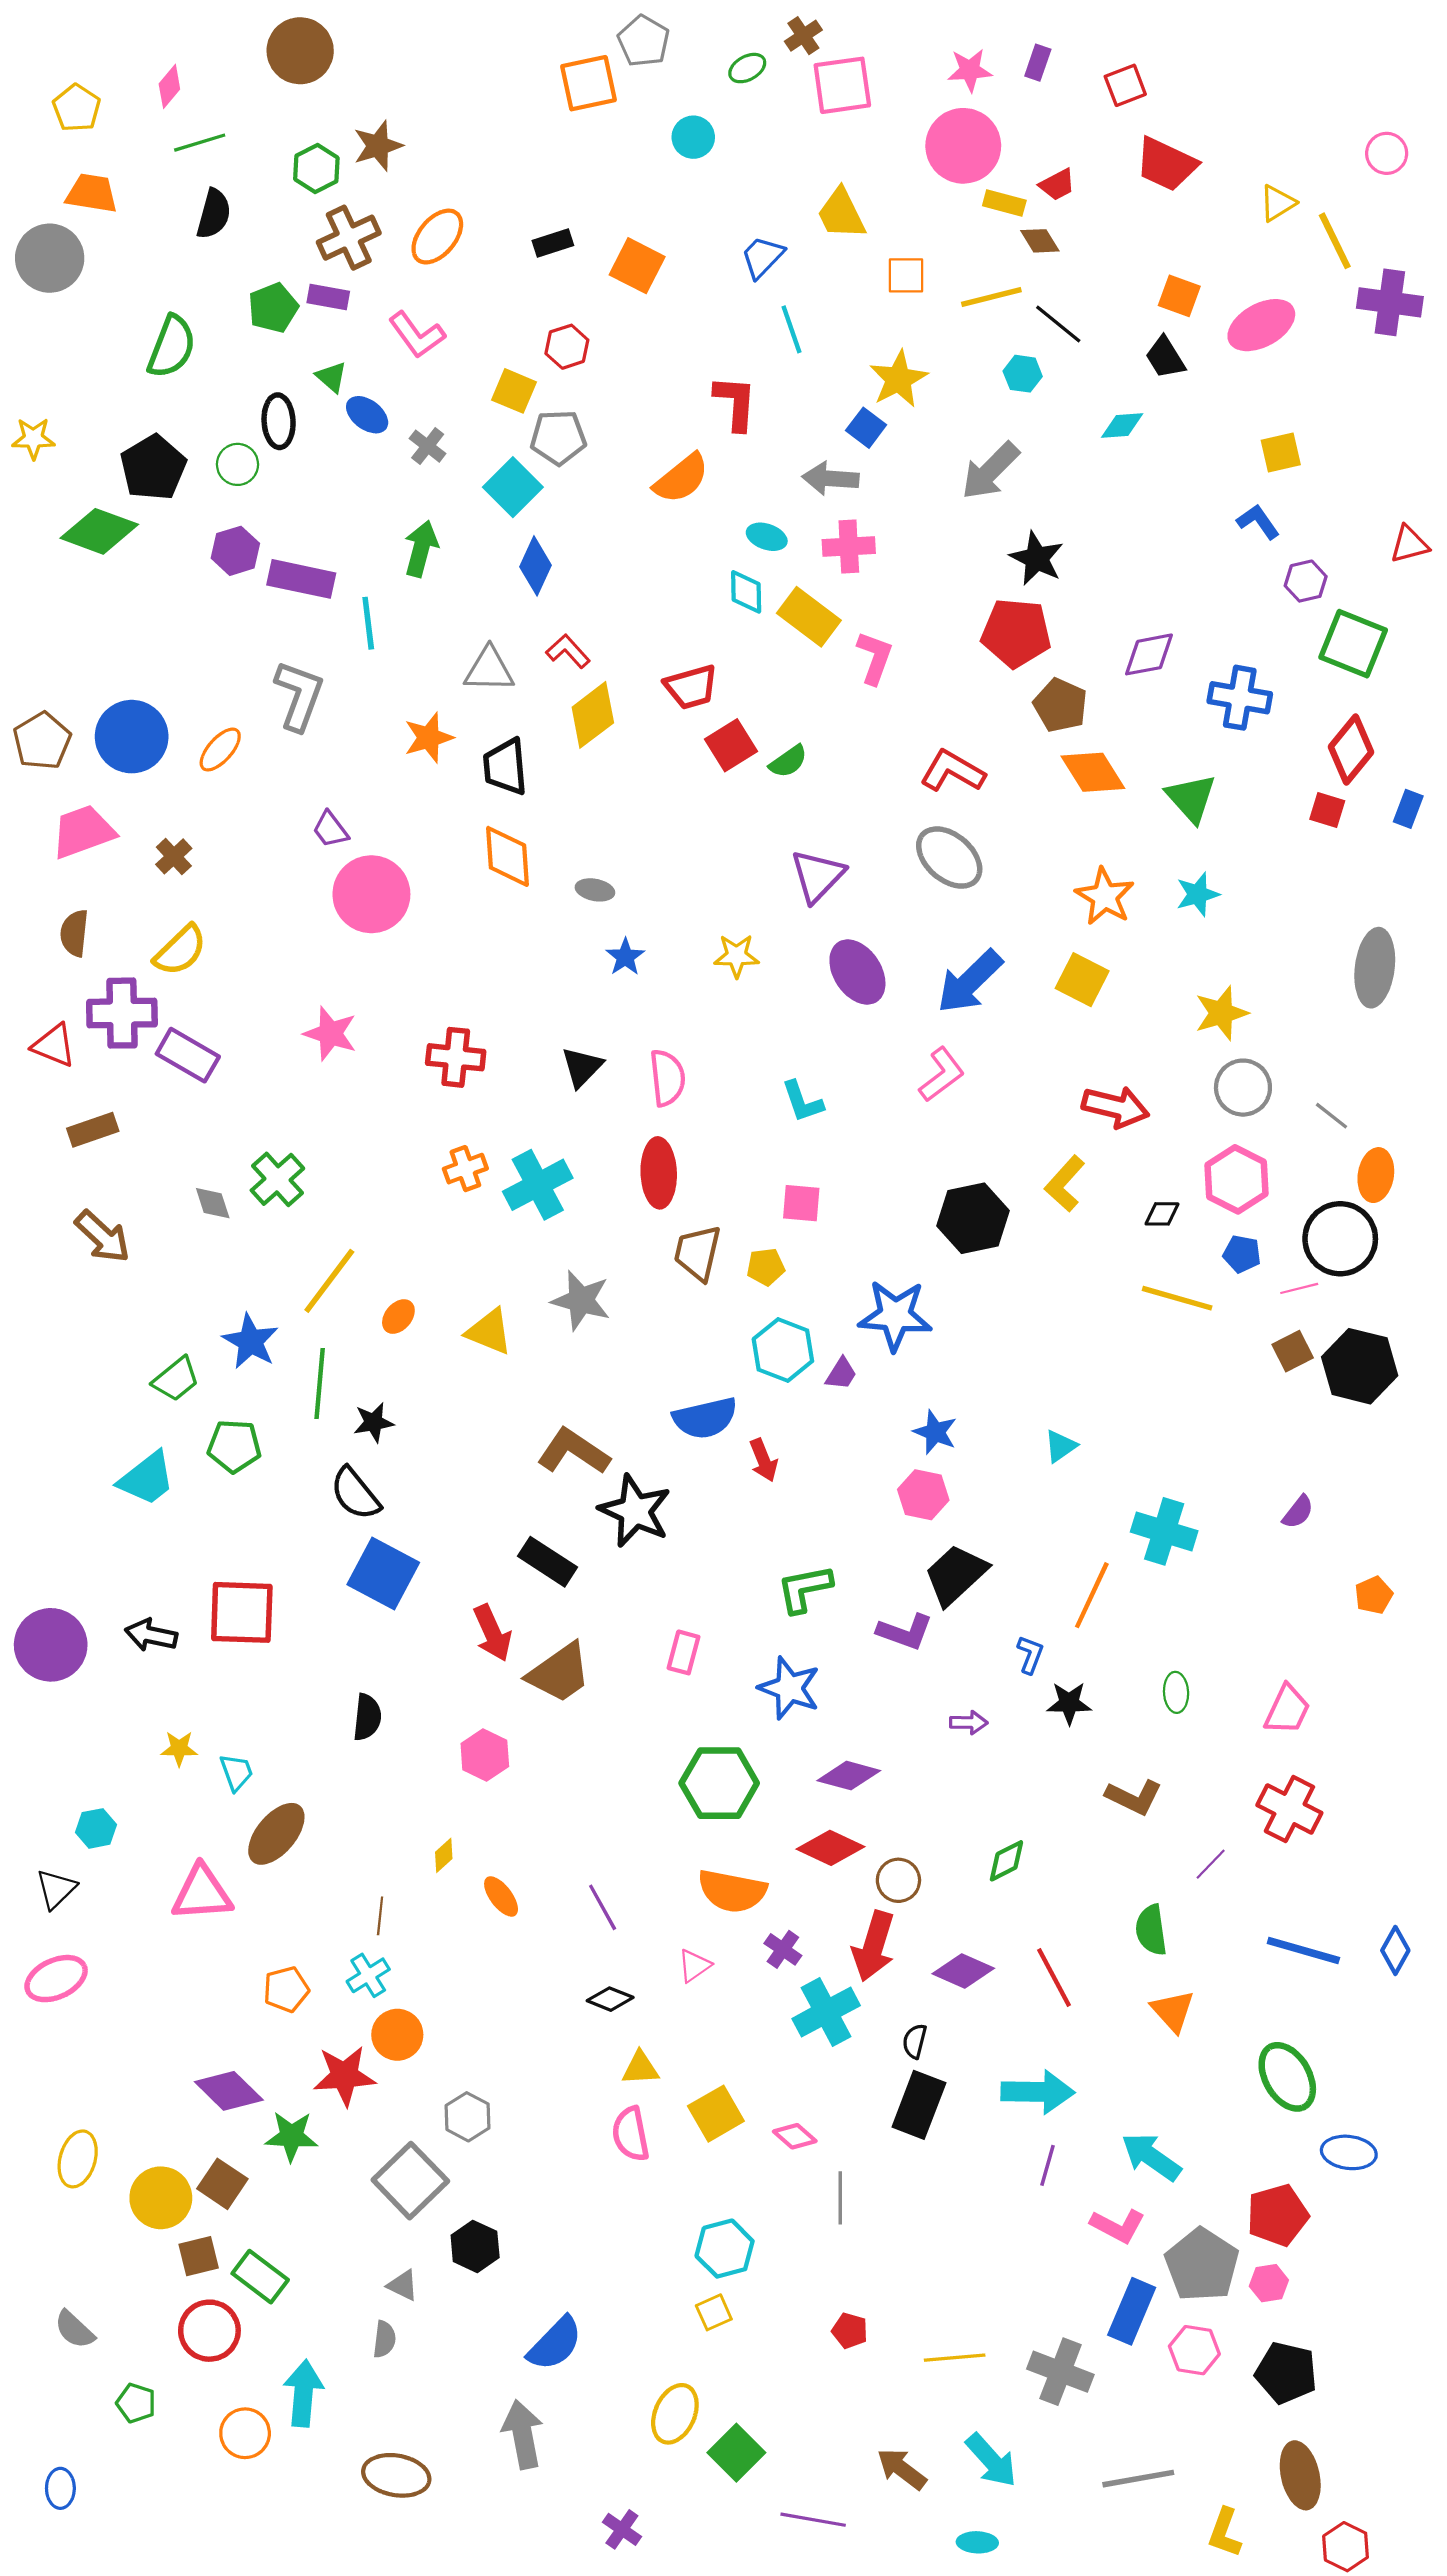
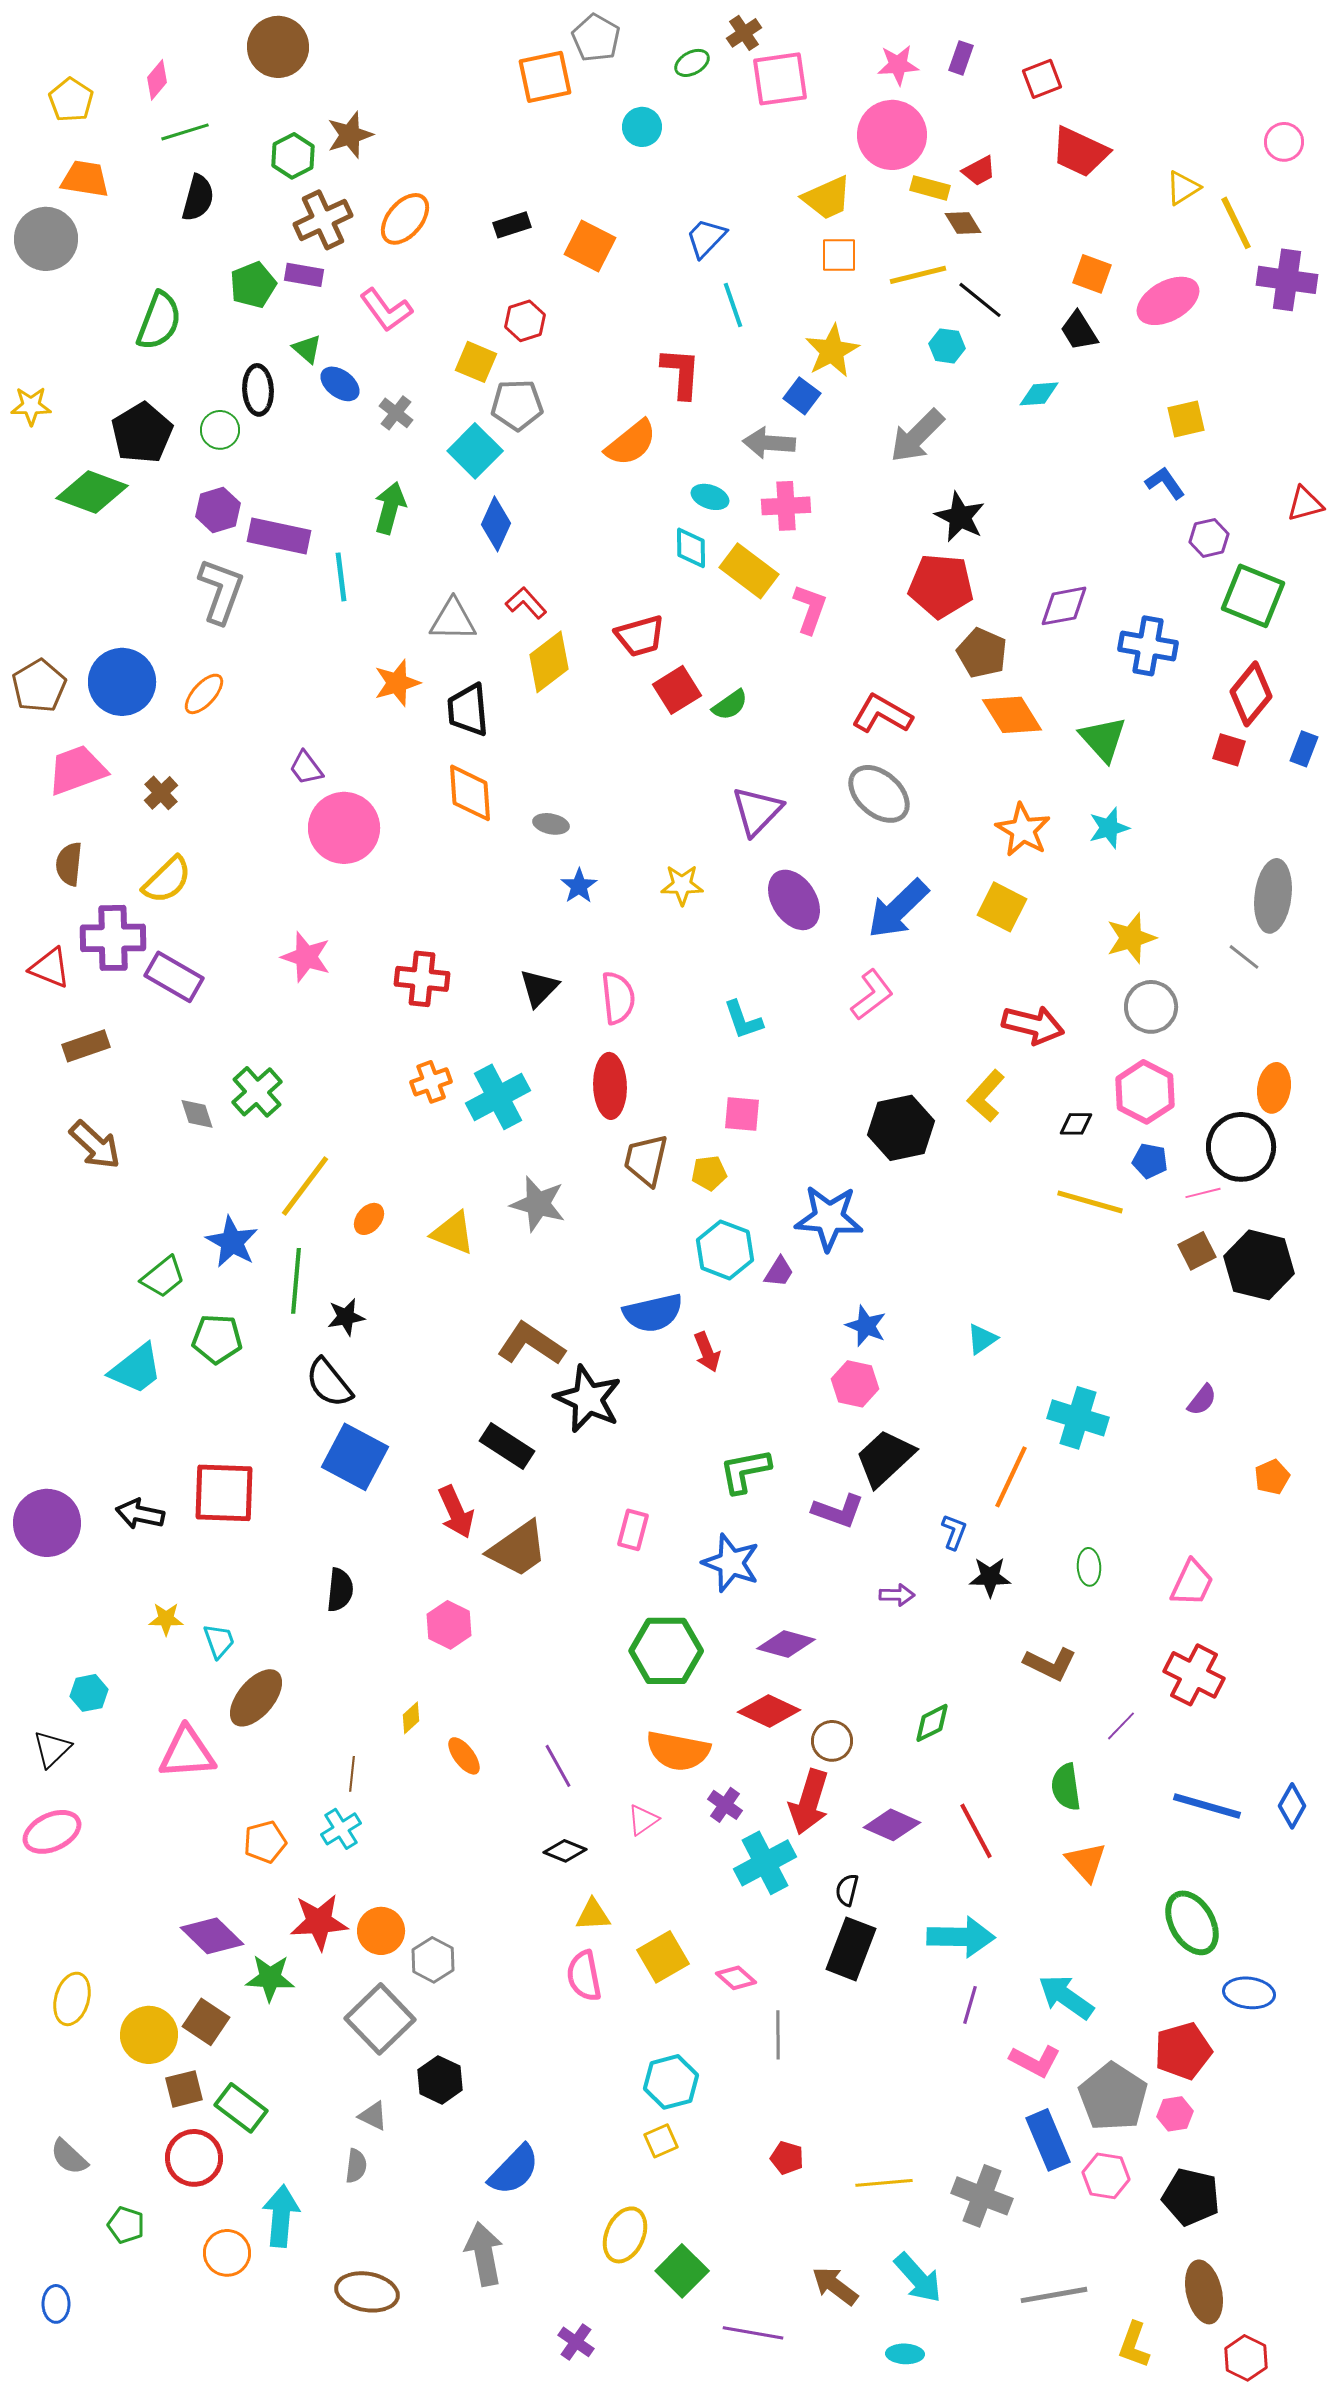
yellow trapezoid: (841, 214) -> (827, 198), moved, turned -88
gray L-shape: (299, 696) -> (221, 591), moved
gray line: (1332, 1116) -> (1244, 957), moved
orange circle: (397, 2035) -> (381, 1931), moved
blue rectangle: (1132, 2311) -> (1048, 2140), turned -46

